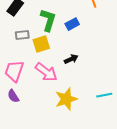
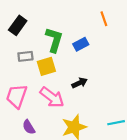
purple semicircle: (13, 96) -> (29, 127), moved

